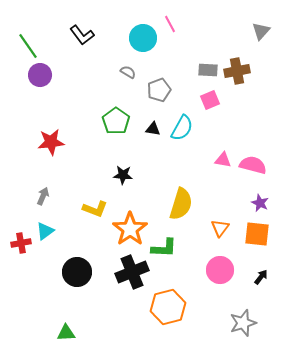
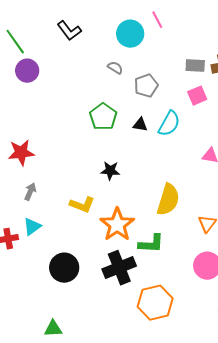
red star: (51, 142) -> (21, 153), moved

